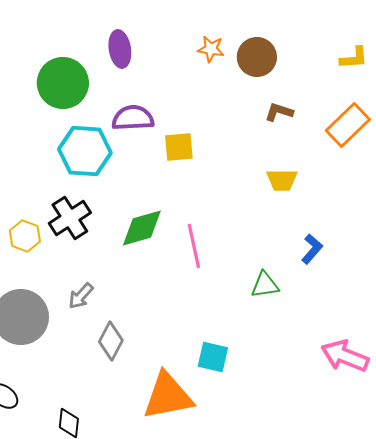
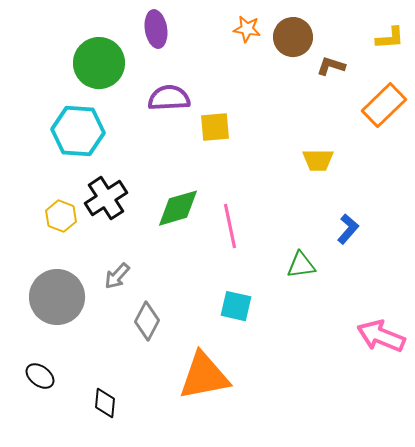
brown L-shape: (279, 112) -> (331, 66), moved
cyan hexagon: (85, 151) -> (78, 131), moved
cyan square: (213, 357) -> (236, 306), moved

